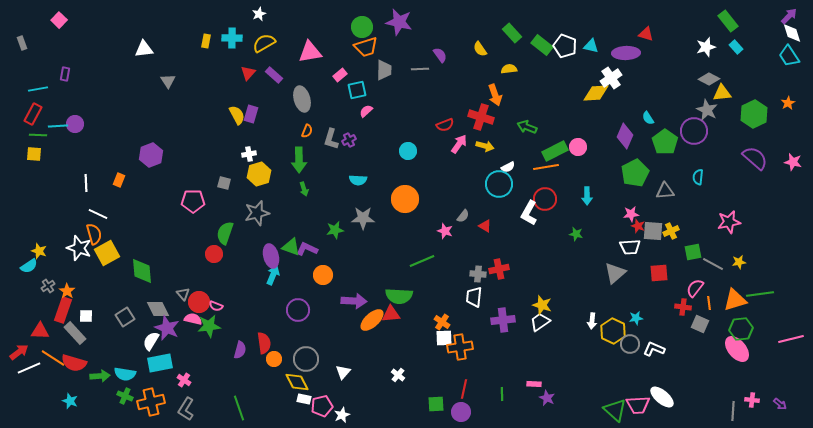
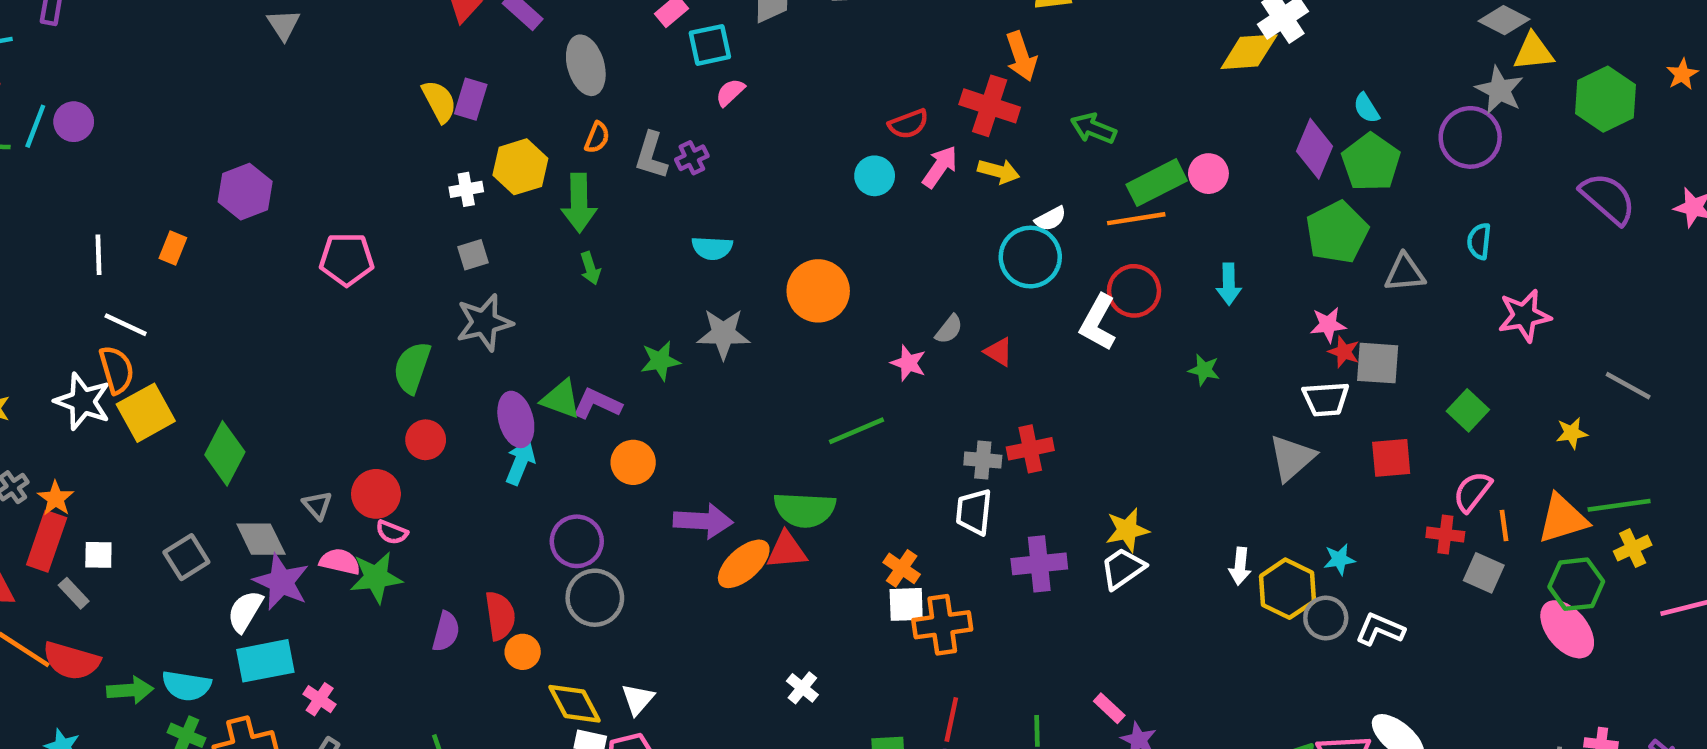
cyan line: (58, 126) -> (35, 126), turned -66
green pentagon: (665, 142) -> (1371, 162), moved
cyan circle: (408, 151) -> (875, 176), moved
yellow hexagon: (259, 174) -> (520, 167), moved
gray square: (224, 183) -> (473, 255), moved, turned -32
pink pentagon: (193, 201) -> (347, 259), moved
pink star: (729, 222) -> (1524, 316), moved
yellow cross: (671, 231) -> (1633, 548), moved
green square: (693, 252) -> (1468, 410), turned -36
red circle: (214, 254) -> (426, 440), moved
gray line: (713, 264) -> (1628, 386), moved
green diamond: (142, 271) -> (225, 453), turned 32
red circle: (199, 302) -> (376, 494), moved
yellow star: (542, 305) -> (1127, 530), turned -30
gray rectangle: (75, 333) -> (74, 593), size x0.6
gray circle: (306, 359) -> (595, 598), moved
white triangle: (343, 372) -> (638, 699), moved
pink rectangle: (534, 384) -> (1109, 708), turned 40

